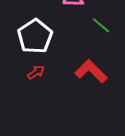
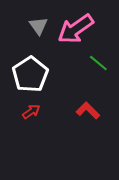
red L-shape: (91, 71) -> (88, 111), size x0.7

